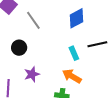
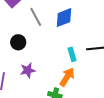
blue diamond: (77, 18) -> (64, 18), moved
orange arrow: (72, 76) -> (67, 77), turned 84

